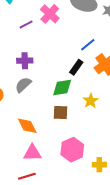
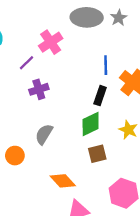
pink cross: (50, 14) -> (51, 42), turned 30
blue line: (88, 45) -> (106, 65), turned -35
purple cross: (25, 61) -> (39, 89), moved

